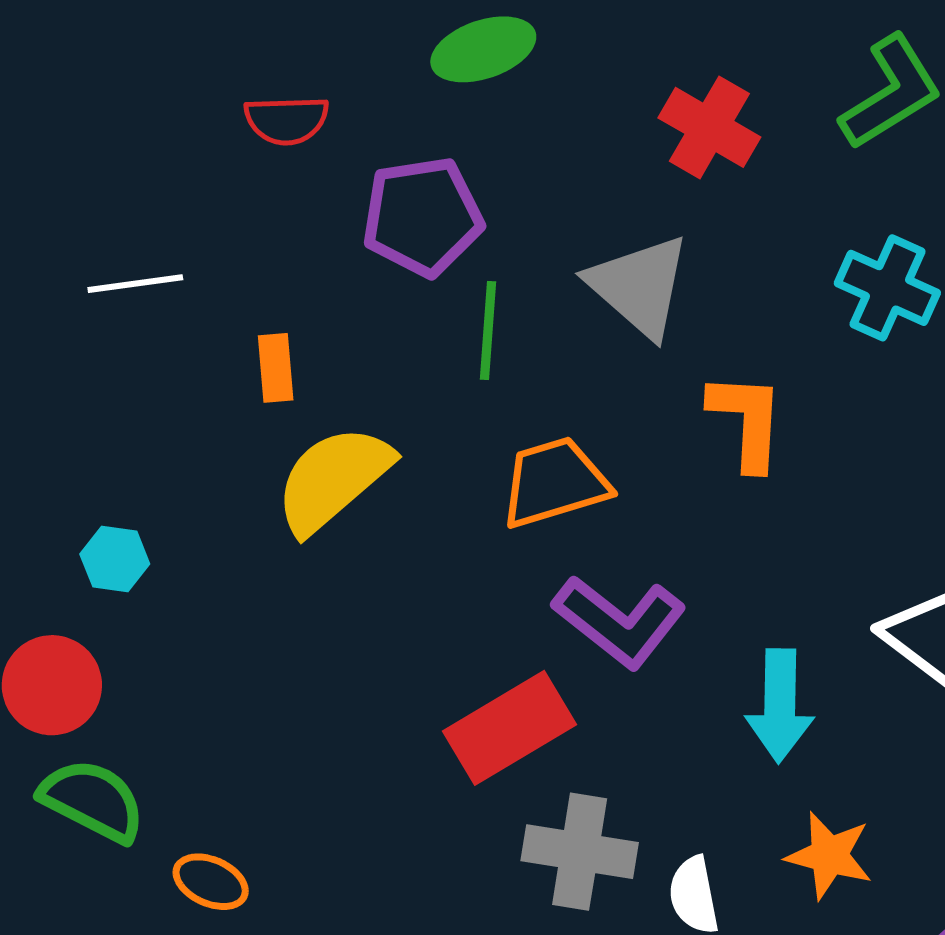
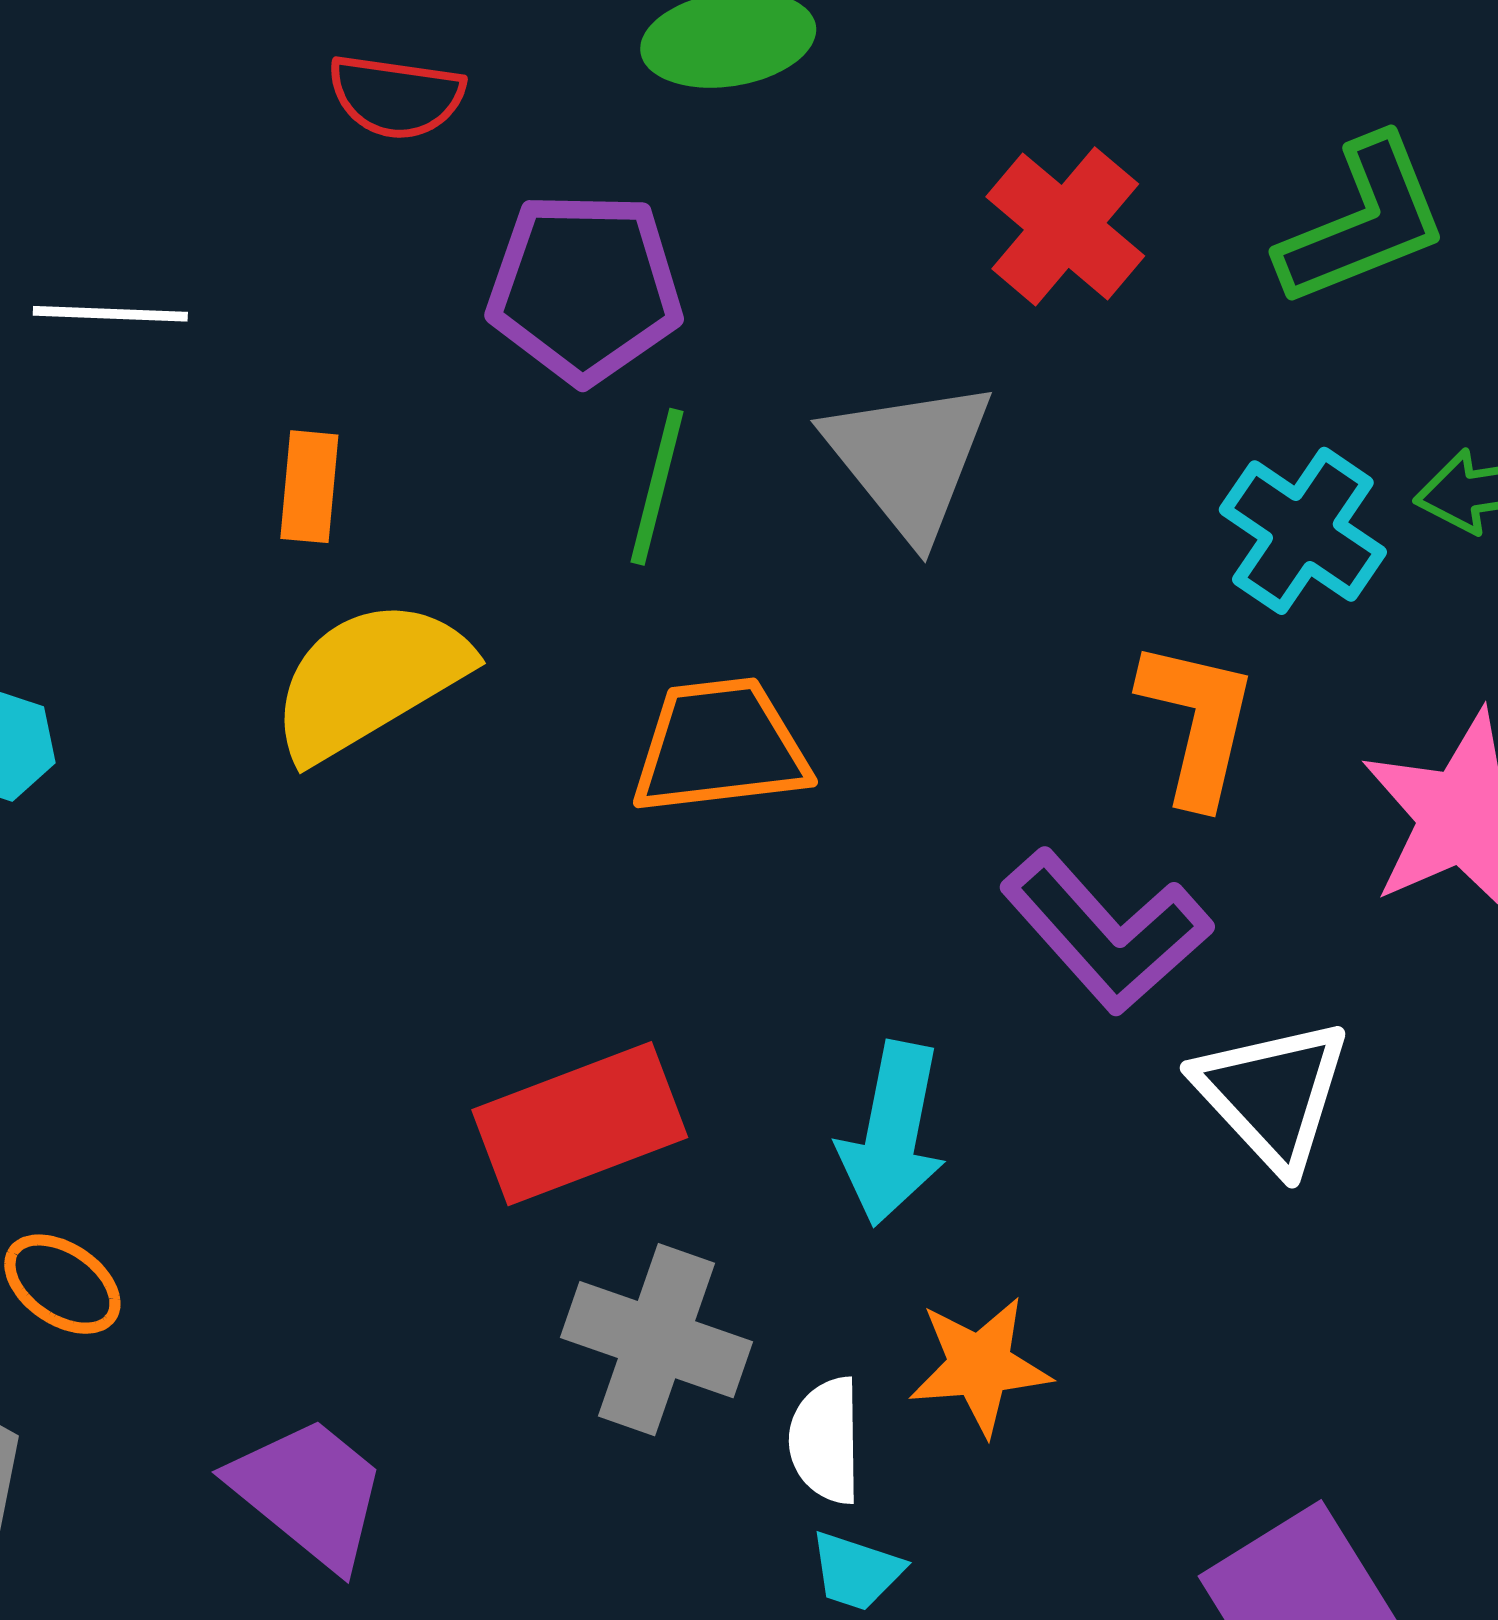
orange L-shape: (747, 421) -> (1197, 722), moved
purple L-shape: (619, 621) -> (1106, 932), moved
cyan arrow: (780, 706) -> (892, 1134), moved
orange star: (829, 855) -> (980, 1366), moved, turned -30

